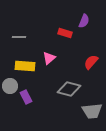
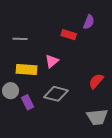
red semicircle: (91, 62) -> (96, 81), moved
gray diamond: (69, 89) -> (56, 94), moved

